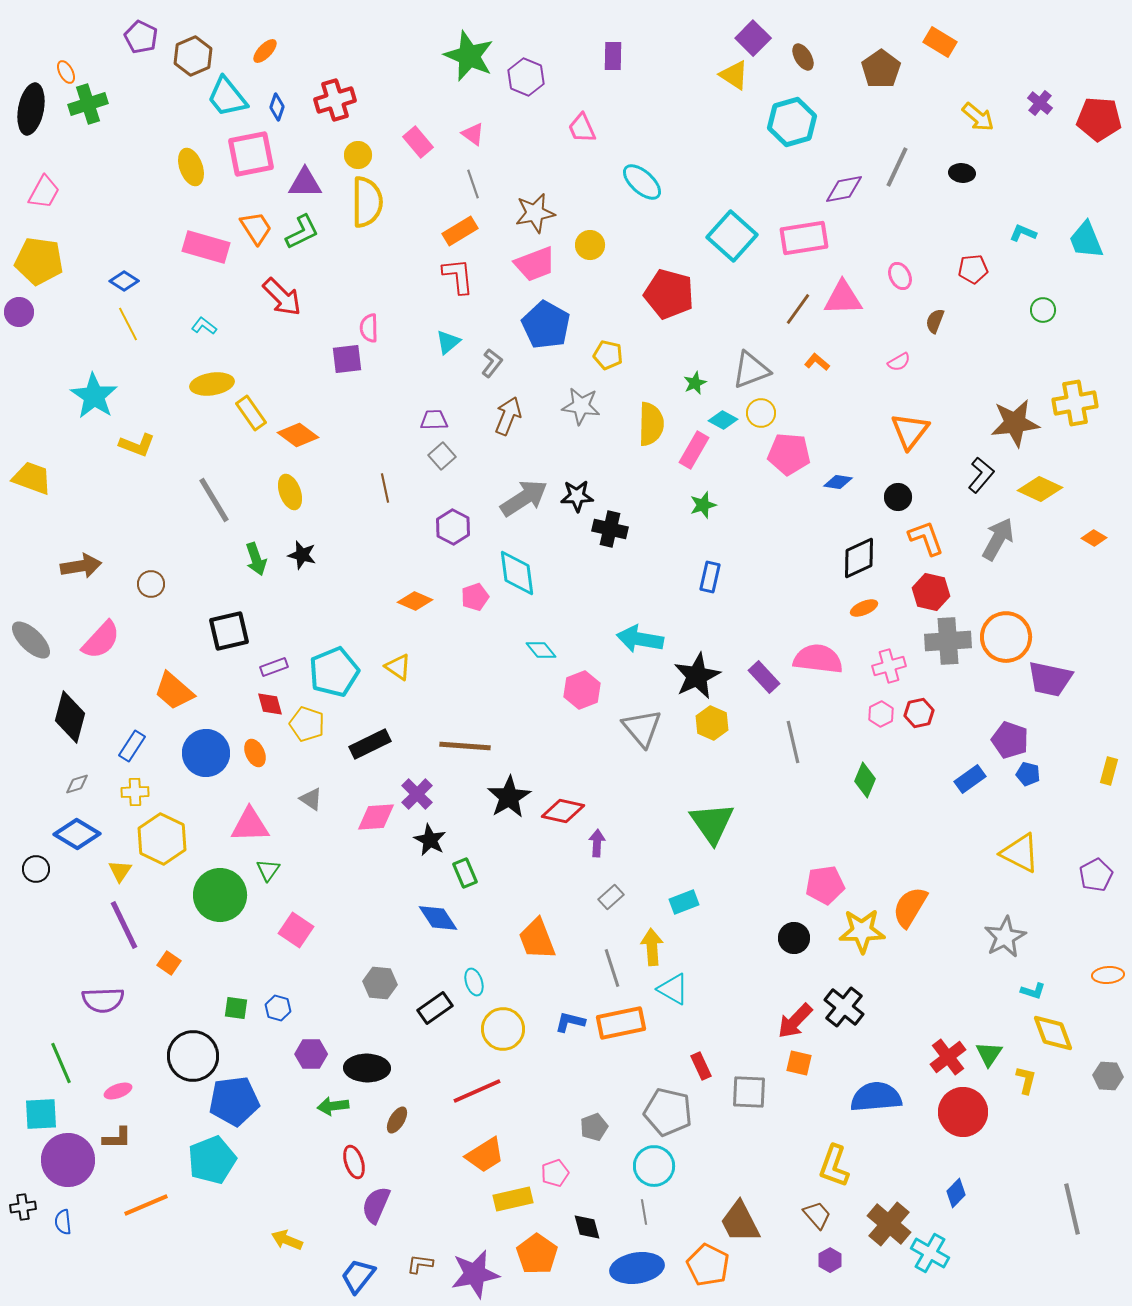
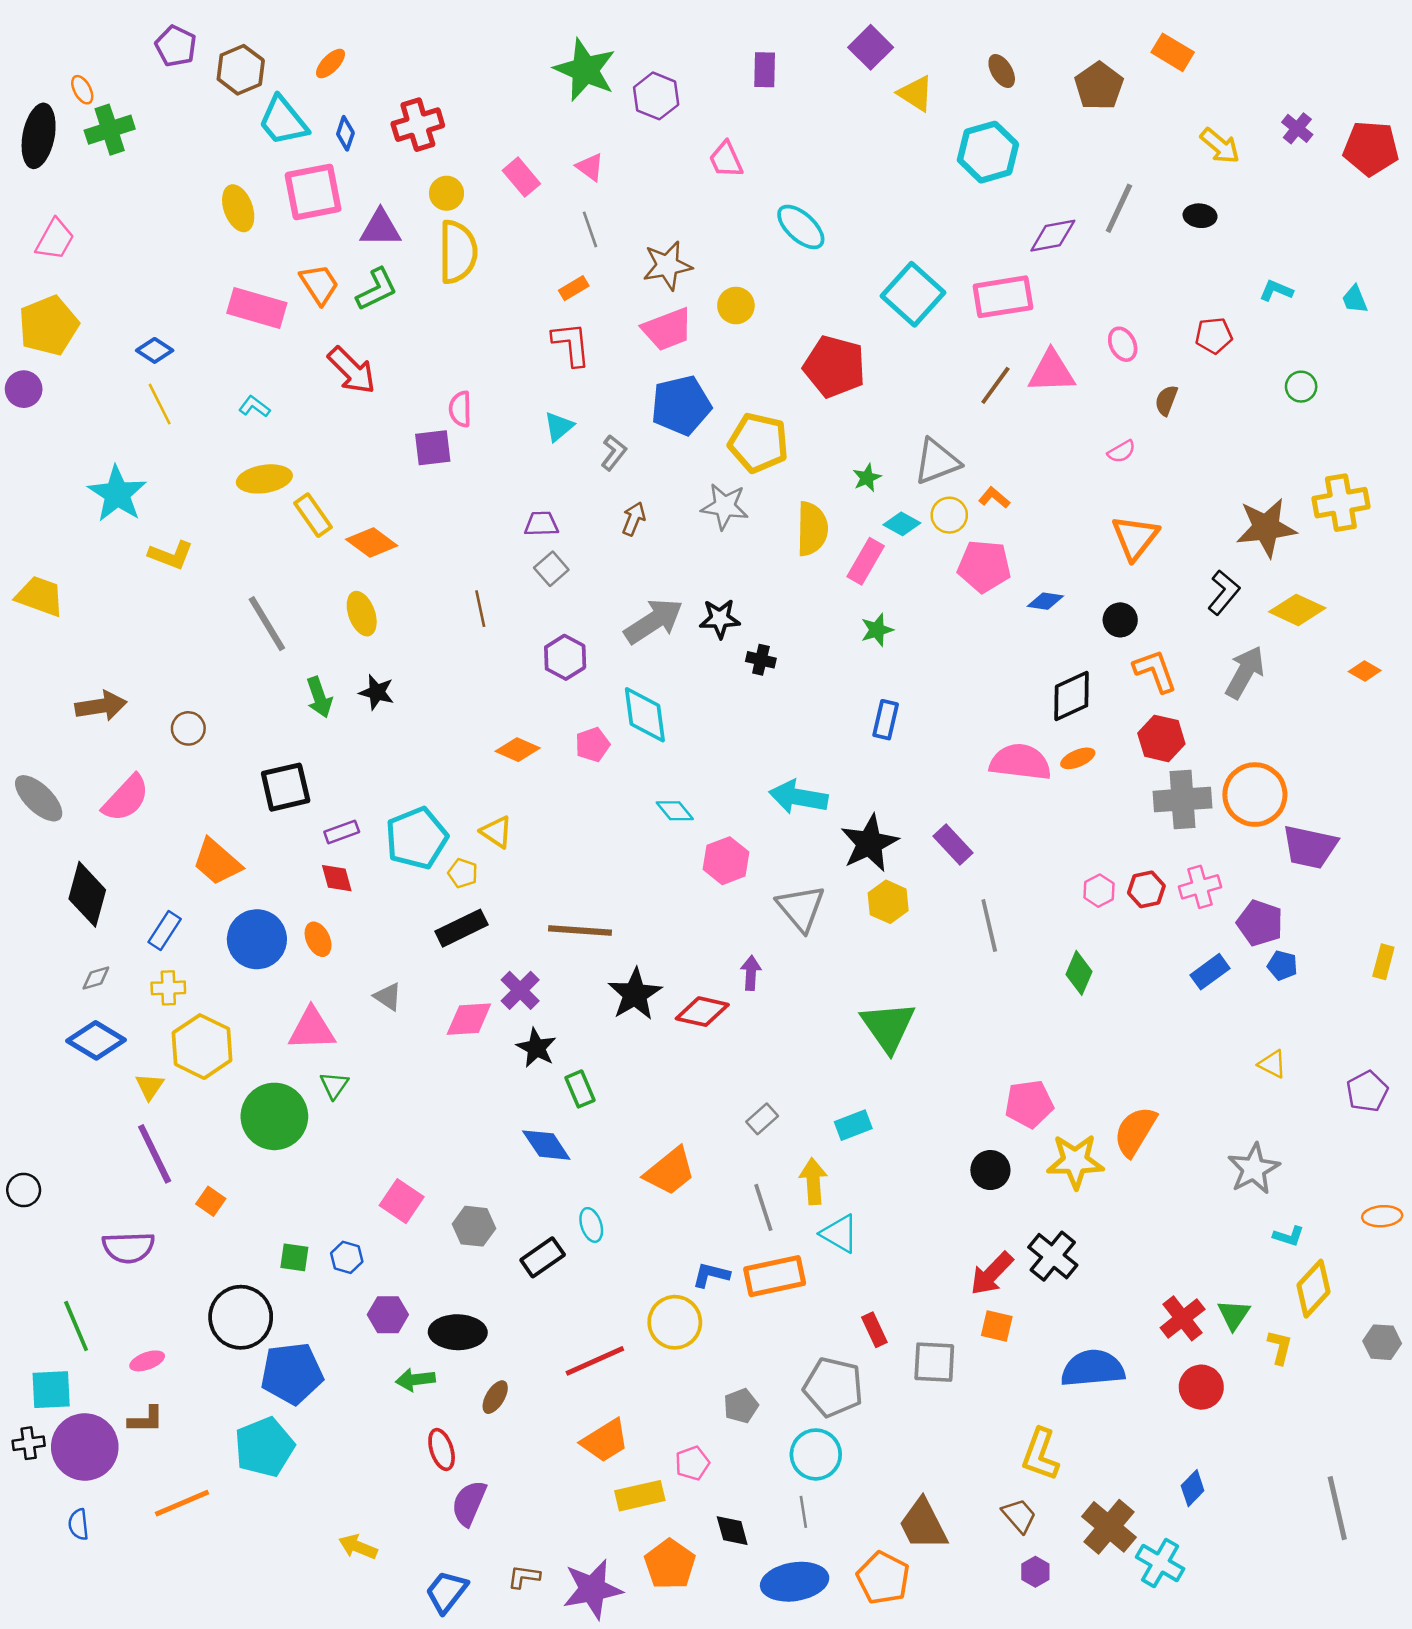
purple square: (753, 38) -> (871, 47), moved
orange rectangle: (460, 231) -> (574, 288), size x0.7
cyan trapezoid: (1086, 240) -> (1355, 299), size x0.6
yellow pentagon: (39, 261) -> (49, 325), turned -30
blue pentagon: (546, 325) -> (681, 405), turned 30
yellow pentagon: (608, 355) -> (758, 443), size x1.6
orange L-shape: (817, 362) -> (994, 498), moved
brown arrow: (508, 416) -> (634, 519), size x0.7
black cross: (610, 529) -> (761, 660), size x0.7
pink semicircle: (818, 659) -> (1020, 762), moved
pink cross: (889, 666) -> (1200, 887), moved
yellow pentagon: (307, 724) -> (463, 873), moved, size x0.7
purple arrow: (597, 843) -> (751, 973), moved
yellow triangle: (1020, 853) -> (1272, 1064), size x0.6
black circle: (36, 869) -> (24, 1190), moved
pink square: (296, 930) -> (402, 1201), moved
orange trapezoid: (537, 939) -> (670, 1171), turned -108
yellow circle: (503, 1029) -> (675, 1322), moved
yellow diamond: (1053, 1033) -> (1314, 1289), turned 63
red circle: (963, 1112) -> (1201, 1387), size x0.7
black cross: (23, 1207) -> (29, 1443), moved

